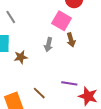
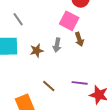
brown star: (21, 57) -> (37, 51), moved
brown line: (39, 93) -> (49, 86), moved

